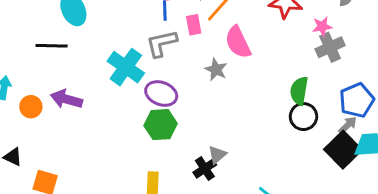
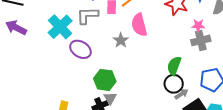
purple arrow: (66, 99) -> (16, 28), moved
green hexagon: (161, 125) -> (105, 80), moved
gray arrow: (348, 125) -> (181, 94), moved
gray triangle: (217, 155) -> (110, 98), turned -32

